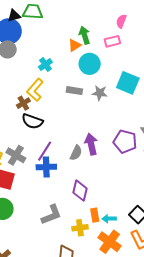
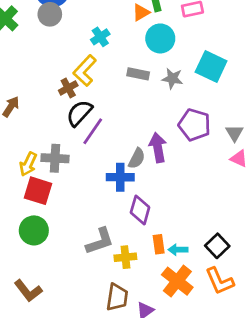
black semicircle: (32, 121) -> (79, 113), turned 110
purple pentagon: (125, 142) -> (194, 125), moved
purple line: (45, 151) -> (93, 131), moved
gray cross: (16, 155) -> (55, 158), turned -30
blue cross: (46, 167) -> (120, 177), moved
yellow cross: (80, 228) -> (125, 257), moved

